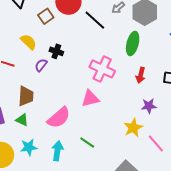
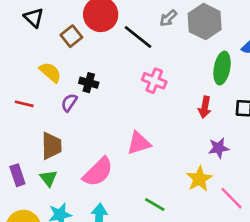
green ellipse: (133, 44) -> (222, 68), moved
pink cross: (102, 69) -> (154, 81), moved, size x0.7
green triangle: (22, 120) -> (48, 178), turned 32
green line: (87, 143) -> (155, 205), moved

